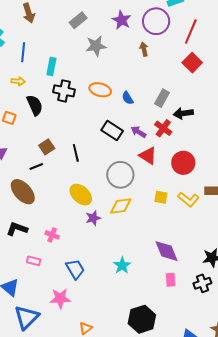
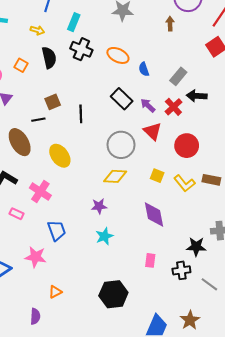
yellow ellipse: (81, 195) -> (60, 156), moved
purple star: (93, 218) -> (99, 206), moved
pink cross: (52, 235) -> (40, 192), size x1.5
purple diamond: (167, 251) -> (154, 214), moved

